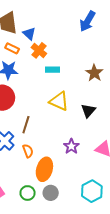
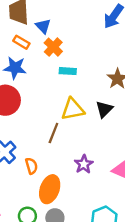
yellow triangle: (59, 101) -> (73, 109), turned -40
black triangle: (88, 111) -> (104, 109), moved
brown line: (26, 125) -> (53, 133), moved

